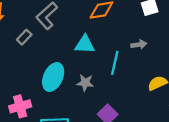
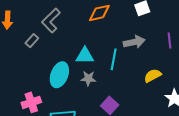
cyan triangle: (85, 44) -> (85, 56), moved
gray arrow: (139, 45) -> (134, 42), size x1.5

